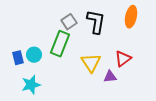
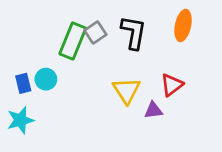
green rectangle: (60, 44) -> (73, 41), moved
cyan star: (31, 85) -> (20, 120), moved

